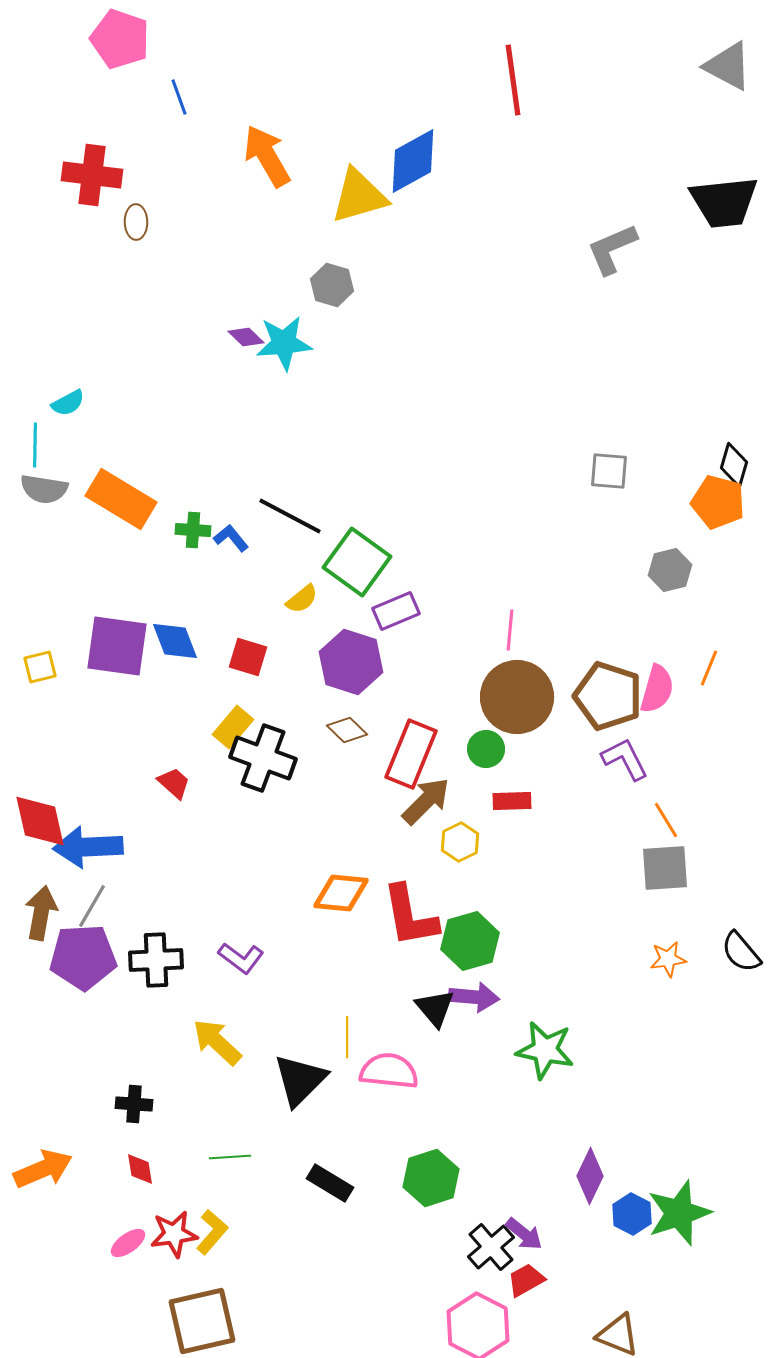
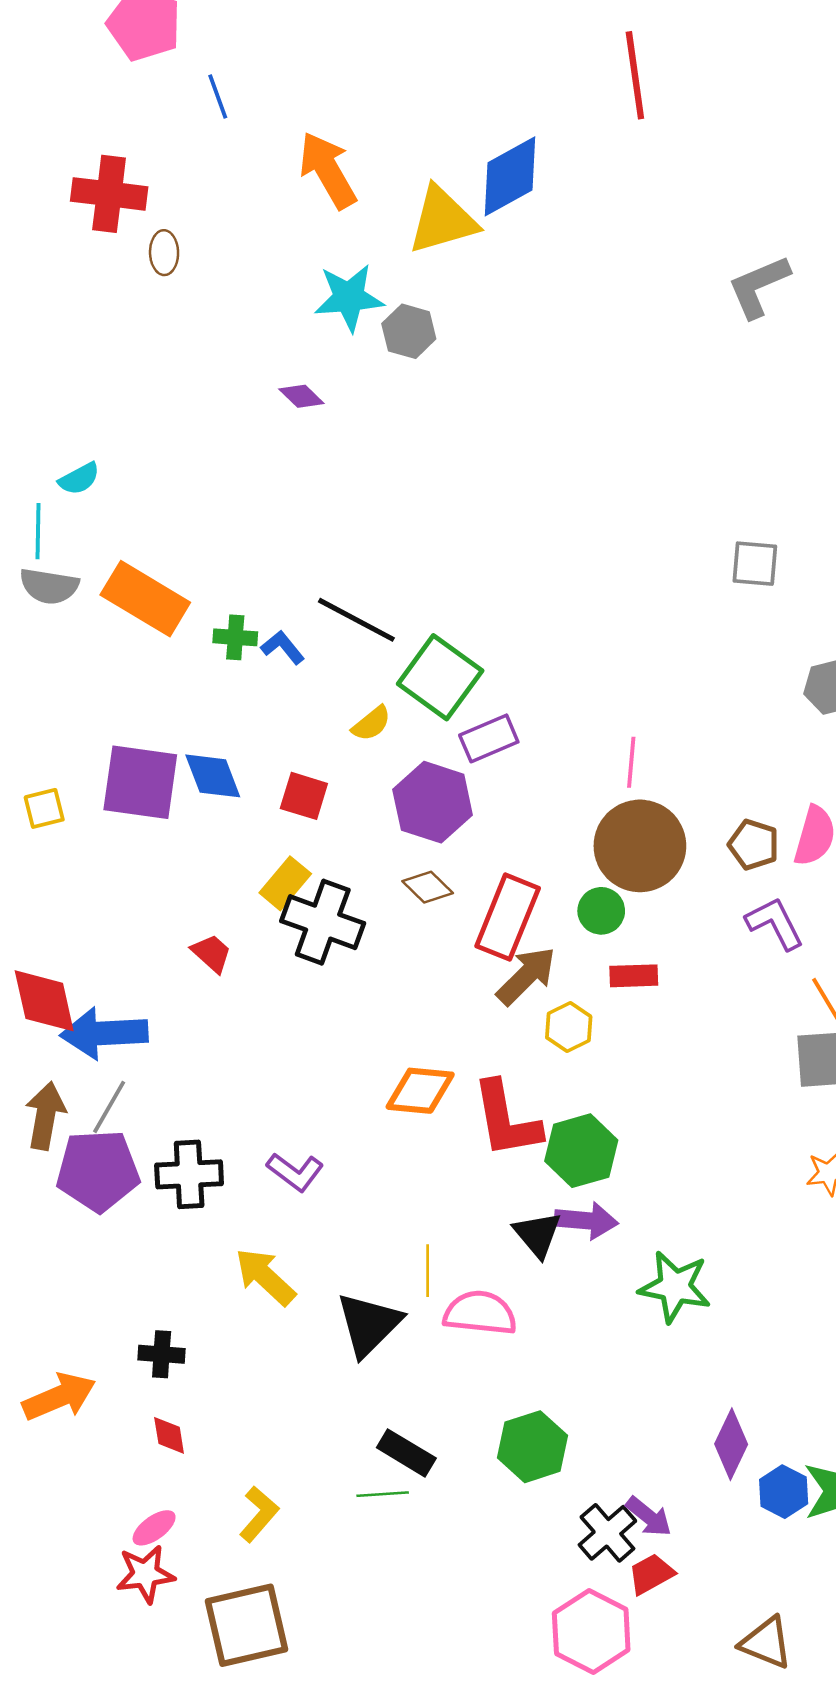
cyan star: (284, 343) -> (349, 298), moved
brown pentagon: (608, 696) -> (754, 845), size x0.6
green line: (230, 1157) -> (383, 1494), moved
orange arrow: (43, 1169) -> (59, 1397), moved
red star: (174, 1234) -> (145, 1574), moved

